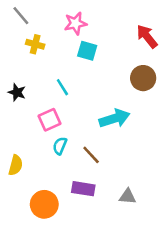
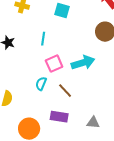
cyan line: (62, 87) -> (43, 39), turned 40
pink square: (49, 120) -> (54, 64), moved

